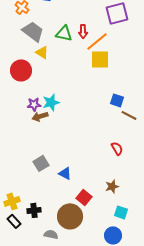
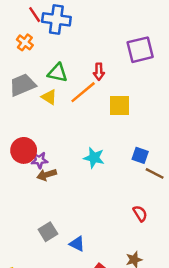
gray trapezoid: (33, 31) -> (22, 85), moved, turned -60
green triangle: (64, 33) -> (58, 73), moved
orange line: (97, 41) -> (83, 92), moved
red circle: (21, 70) -> (24, 150), moved
cyan star: (51, 102) -> (94, 158), moved, turned 30

